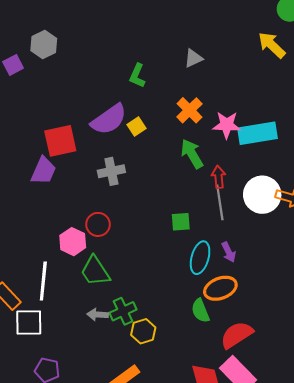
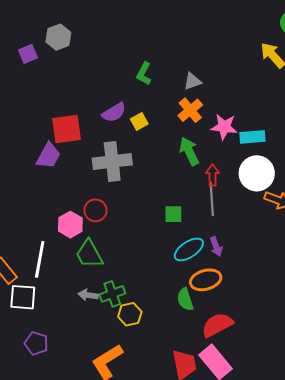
gray triangle: (193, 58) -> (192, 81), moved
purple semicircle: (109, 119) -> (114, 112), size x0.7
cyan rectangle: (258, 133) -> (252, 137), size x0.7
gray cross: (111, 171) -> (112, 161), size x1.5
white circle: (262, 195) -> (257, 173), moved
cyan ellipse: (200, 258) -> (189, 249), turned 36

